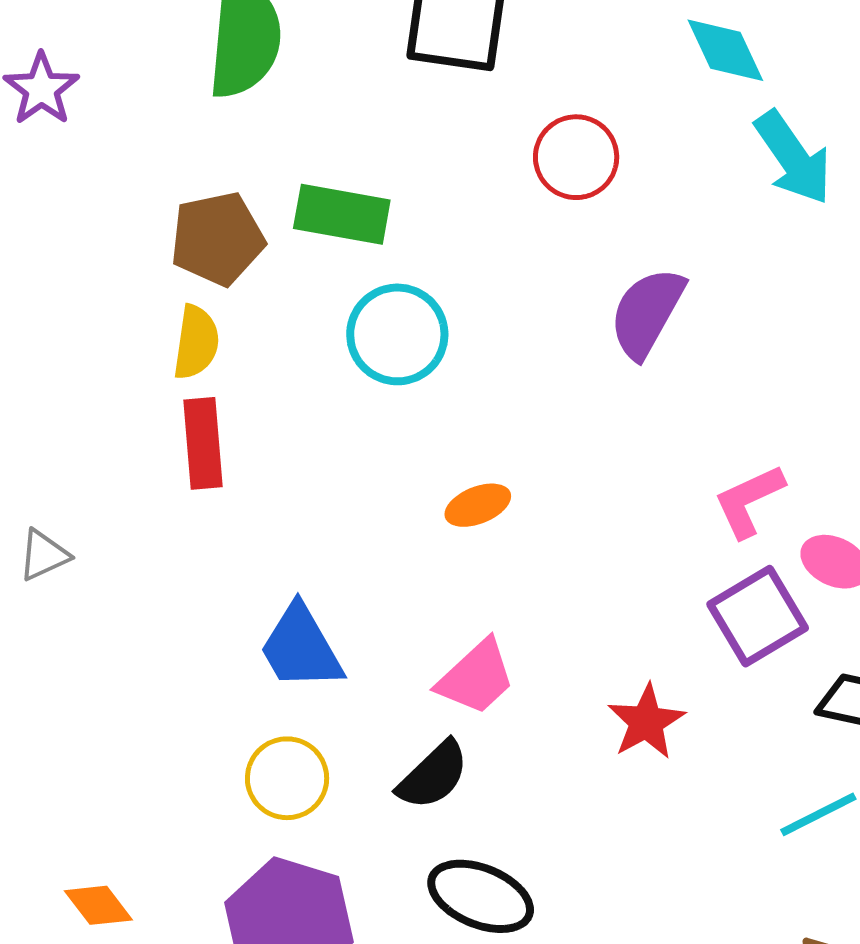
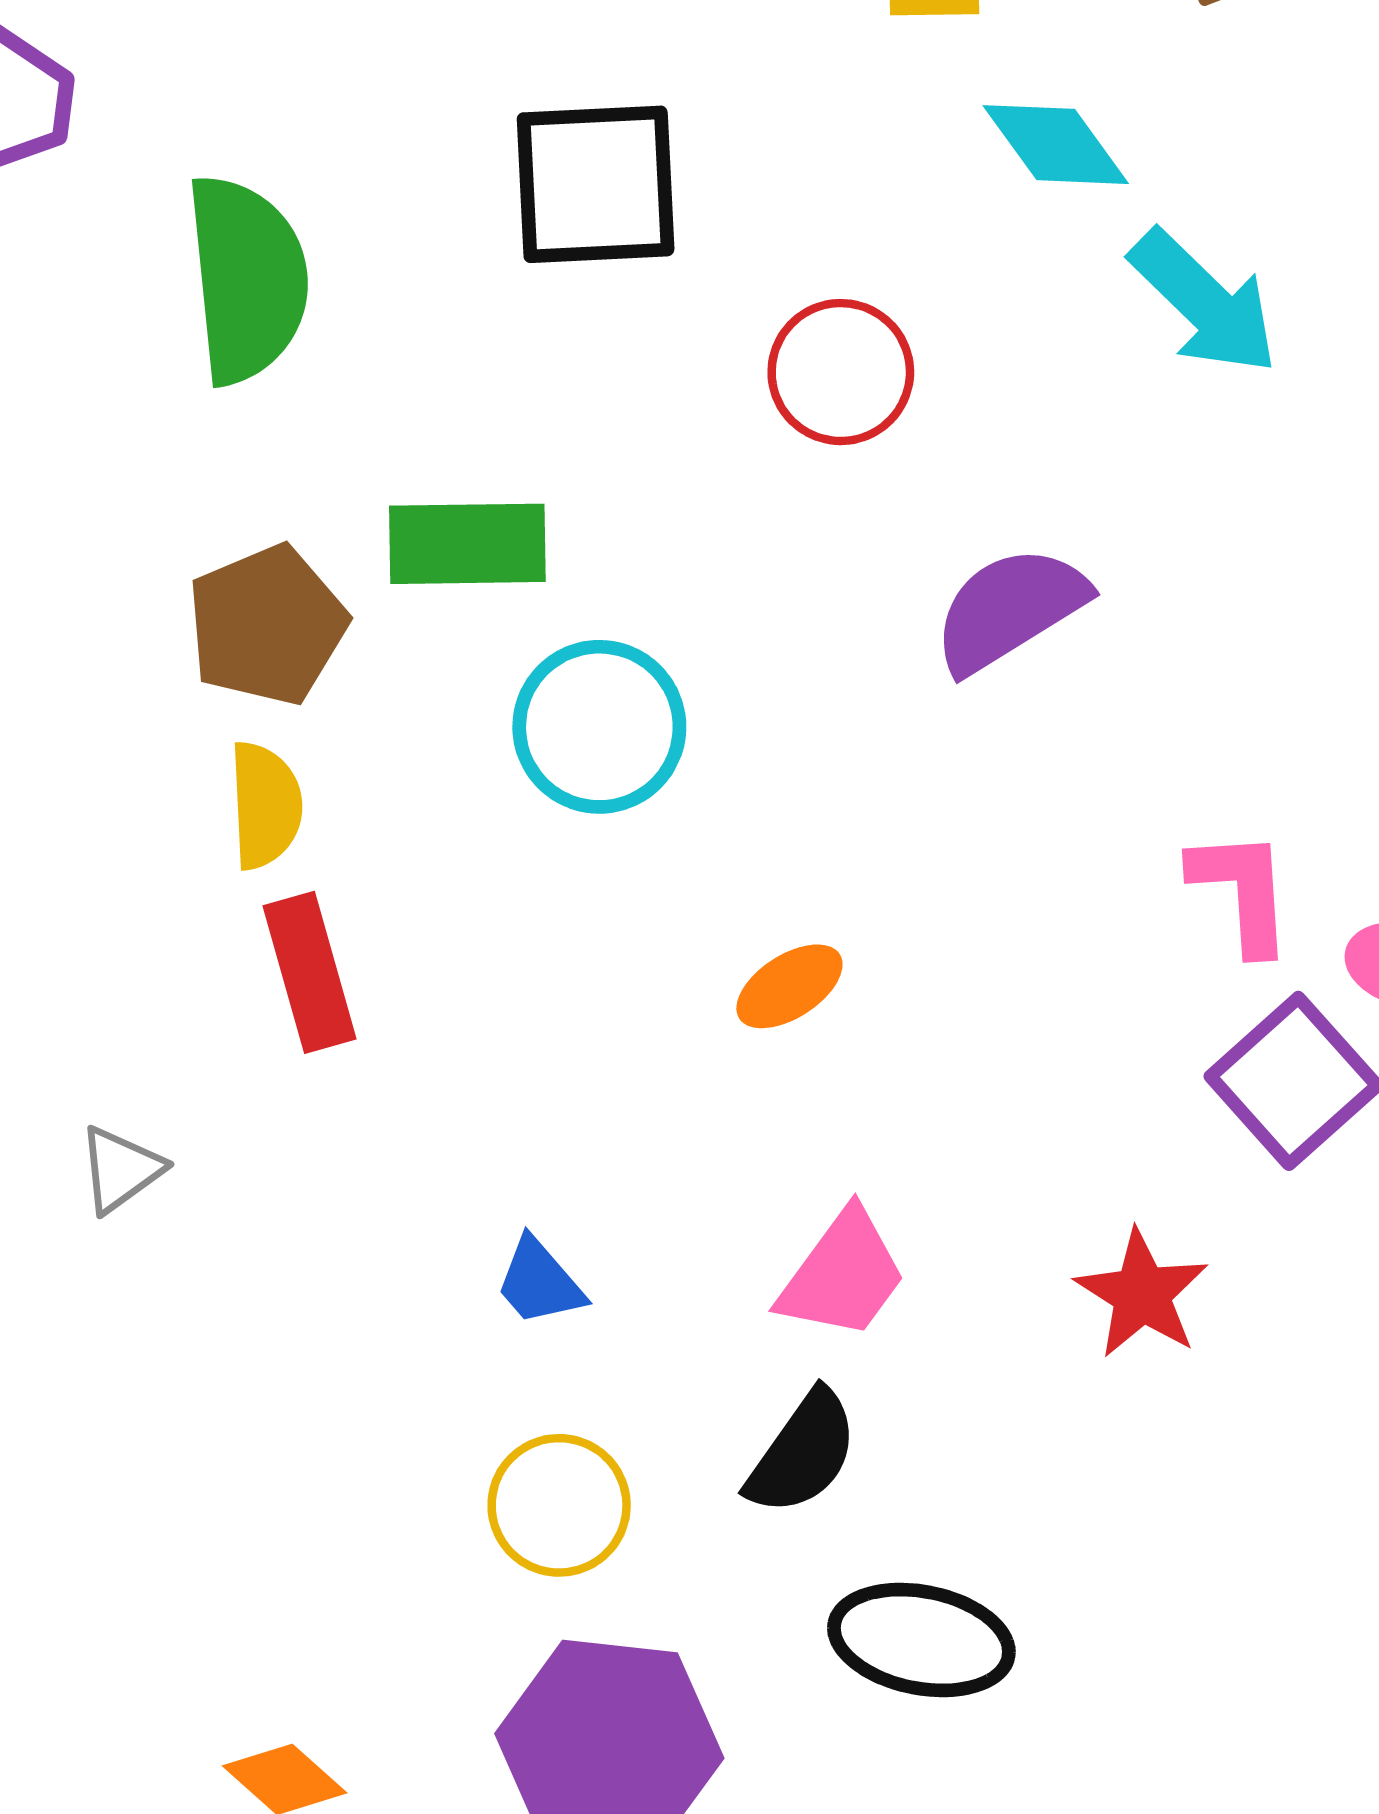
purple semicircle: (647, 313) -> (1010, 609), turned 40
pink L-shape: (749, 501) -> (1242, 891), turned 122
gray triangle: (44, 555) -> (120, 1169), moved
blue trapezoid: (301, 648) -> (540, 1282), size x0.6

